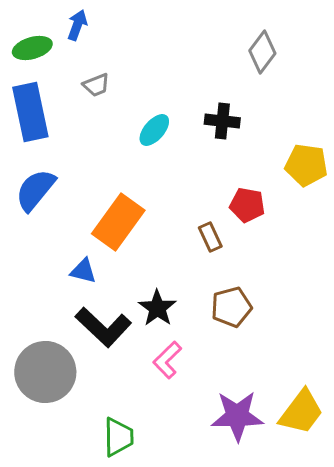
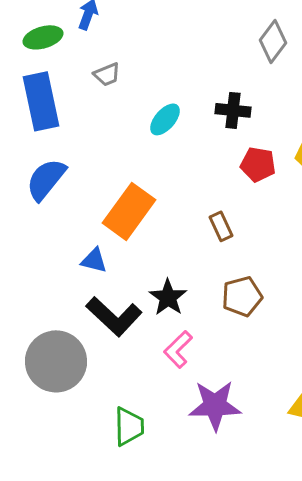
red pentagon: (247, 205) -> (258, 164), moved
purple star: (237, 416) -> (215, 405), moved

